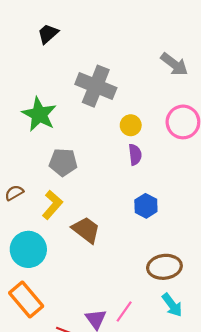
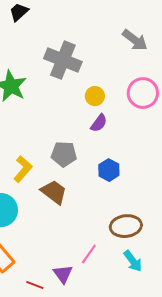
purple semicircle: (135, 155) -> (99, 123), turned 42
gray pentagon: (63, 162) -> (64, 154), moved
pink line: (124, 311) -> (89, 254), moved

